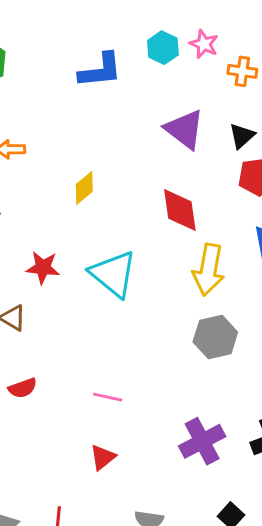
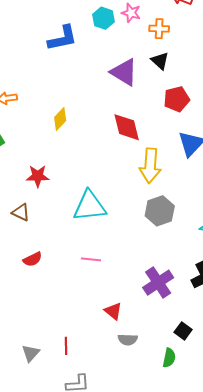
black triangle: (242, 136) -> (160, 61), moved, turned -30
cyan triangle: (113, 274) -> (90, 206), moved, turned -39
red triangle: (103, 457) -> (113, 311), moved, turned -36

